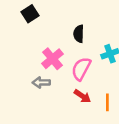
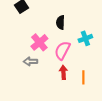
red arrow: (82, 96) -> (63, 72), turned -128

